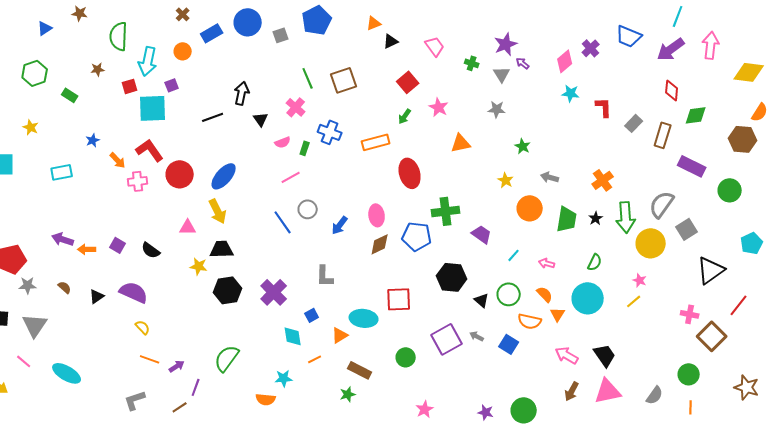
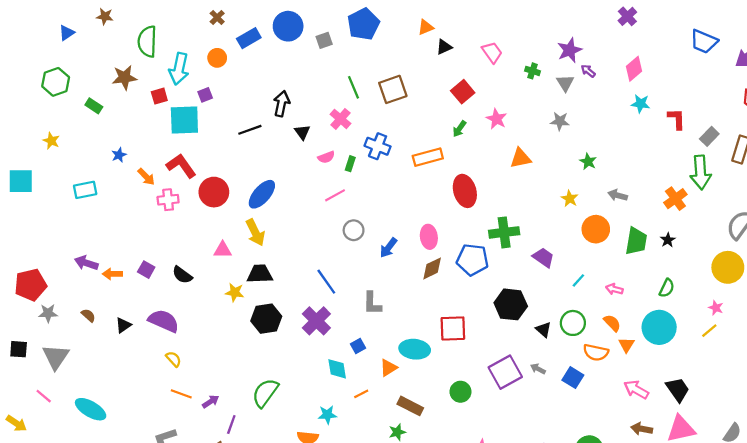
purple cross: (591, 48) -> (627, 16), moved
brown star: (98, 69) -> (124, 77), size x1.6
green arrow: (626, 217) -> (701, 172), moved
blue line: (283, 222) -> (326, 282), moved
brown arrow: (572, 391) -> (642, 429), turned 72

